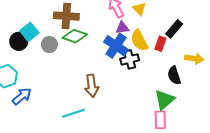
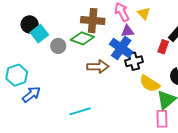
brown cross: (66, 16) -> (93, 21), moved
yellow semicircle: (139, 40) -> (150, 84), moved, turned -30
black circle: (19, 41) -> (30, 24), moved
brown arrow: (92, 86) -> (98, 67), moved, turned -85

